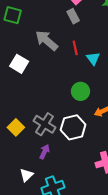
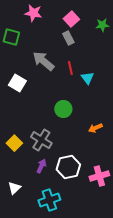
green circle: (81, 91) -> (63, 109), moved
white hexagon: (73, 127) -> (68, 167), moved
white triangle: (26, 175) -> (14, 188), moved

